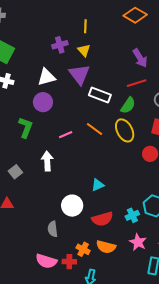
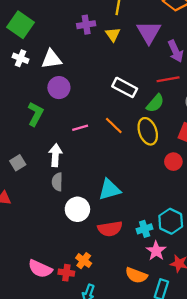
purple triangle: (79, 74) -> (149, 32), moved
white triangle: (46, 77) -> (51, 59), moved
cyan triangle: (98, 185) -> (109, 190), size x1.5
gray semicircle: (53, 229) -> (57, 182), moved
pink star: (138, 242) -> (156, 251), moved
orange semicircle: (106, 247) -> (136, 275), moved

